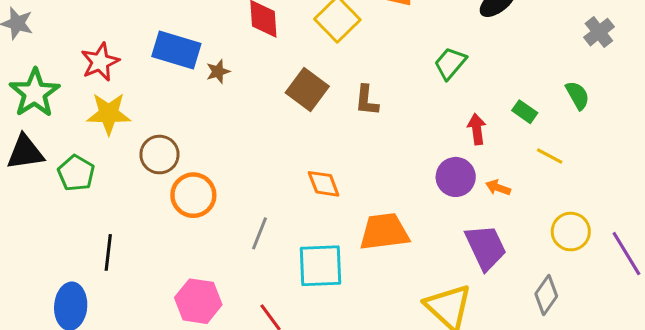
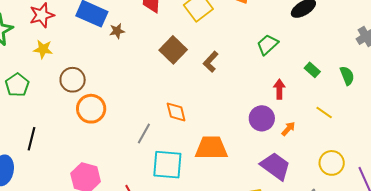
brown L-shape: (367, 100) -> (211, 62), turned 30
green rectangle: (525, 112) -> (312, 70), moved
yellow star: (109, 114) -> (43, 49), size x0.7
orange arrow: (498, 188) -> (288, 129), turned 105
gray line: (259, 233) -> (144, 133), moved
purple trapezoid: (486, 247) -> (275, 166), turned -36

